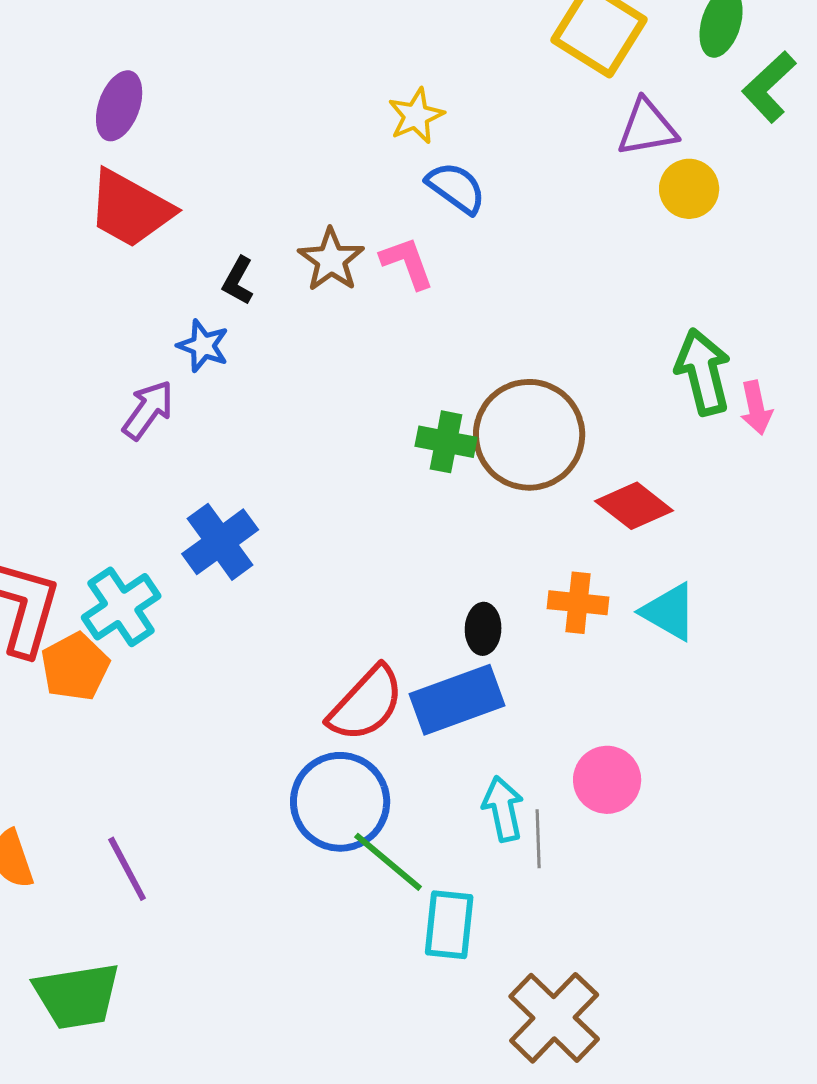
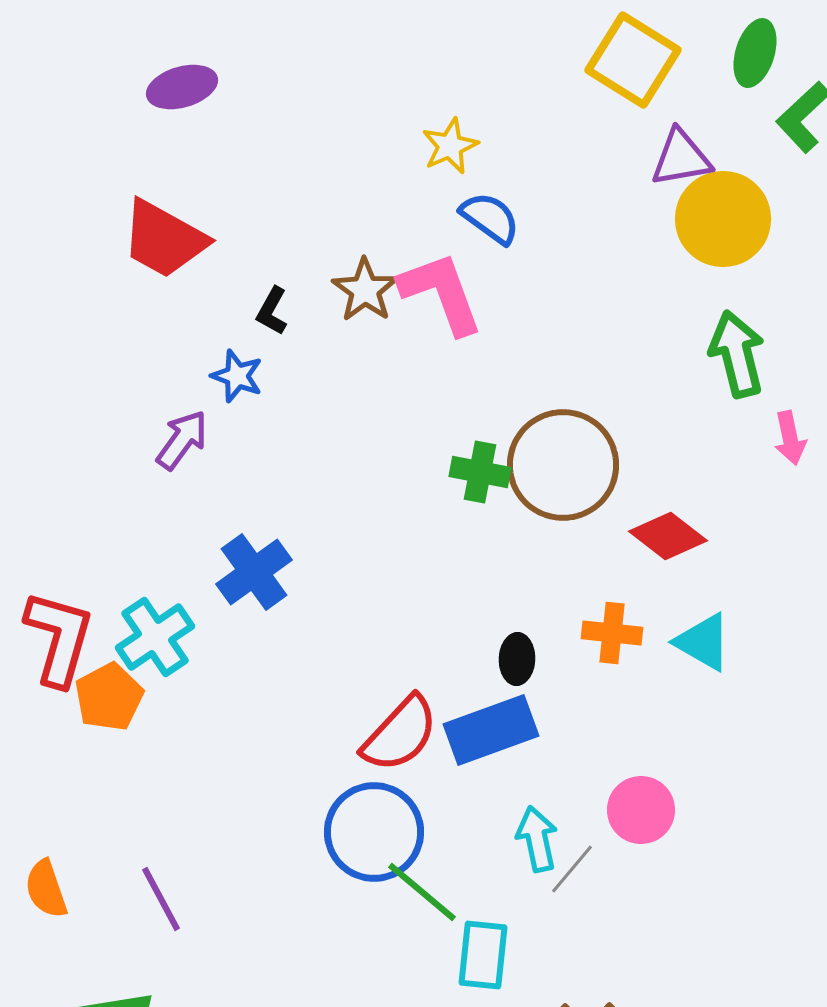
purple ellipse: (119, 106) -> (182, 87), moved, turned 54
yellow circle: (689, 189) -> (723, 219), size x1.6
pink L-shape: (407, 263) -> (441, 293), size x1.6
green arrow: (703, 372) -> (737, 354), moved
gray line: (538, 839) -> (572, 869), turned 42

